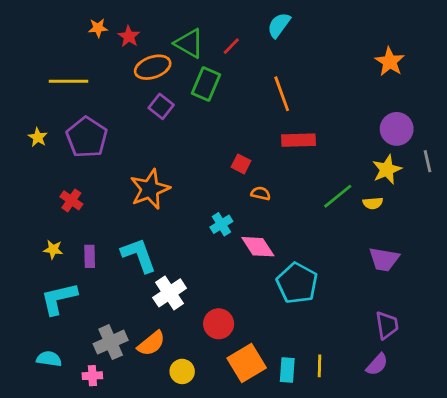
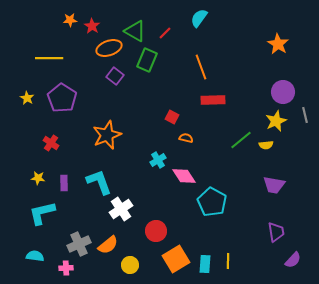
purple semicircle: (377, 364) -> (293, 260), moved

